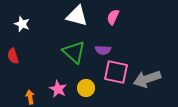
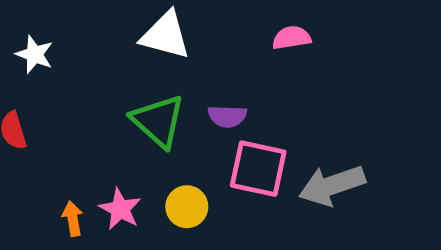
pink semicircle: (113, 17) -> (292, 38), moved, turned 56
orange arrow: (30, 97) -> (73, 219), moved

